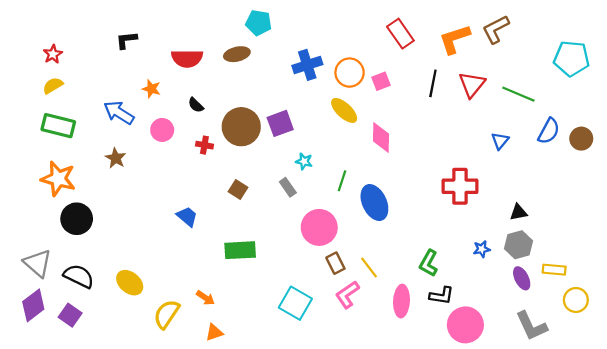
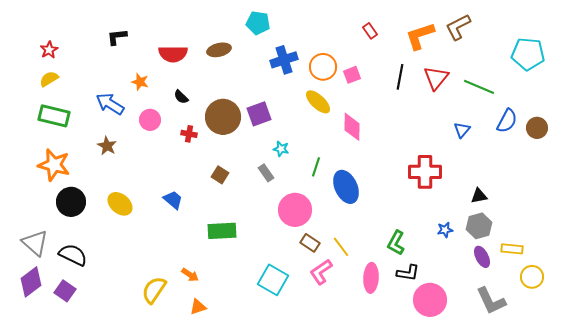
cyan pentagon: (259, 23) -> (258, 23), moved
red rectangle: (400, 34) -> (370, 31), size x0.6
brown rectangle: (335, 263) -> (310, 243), turned -30
yellow ellipse: (130, 283) -> (120, 204), moved

